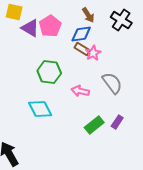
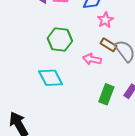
brown rectangle: (82, 49) -> (108, 45), moved
green rectangle: (94, 125) -> (106, 94), turned -30

